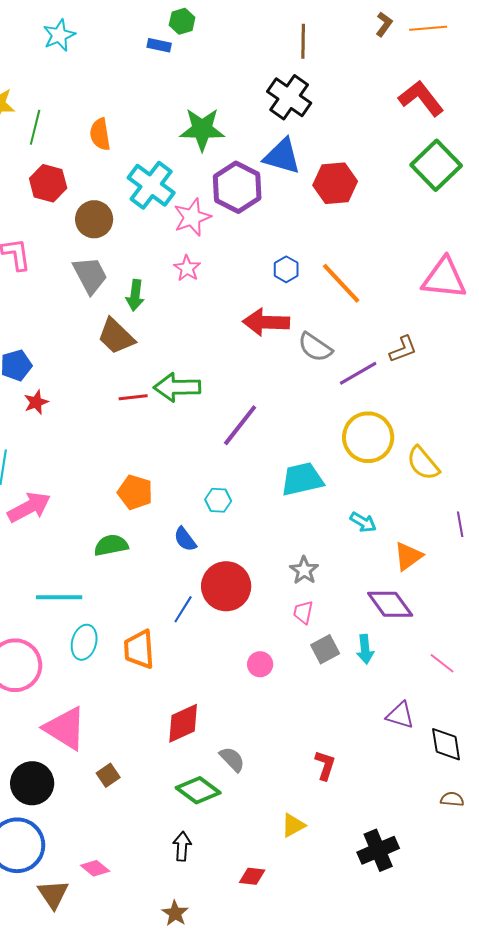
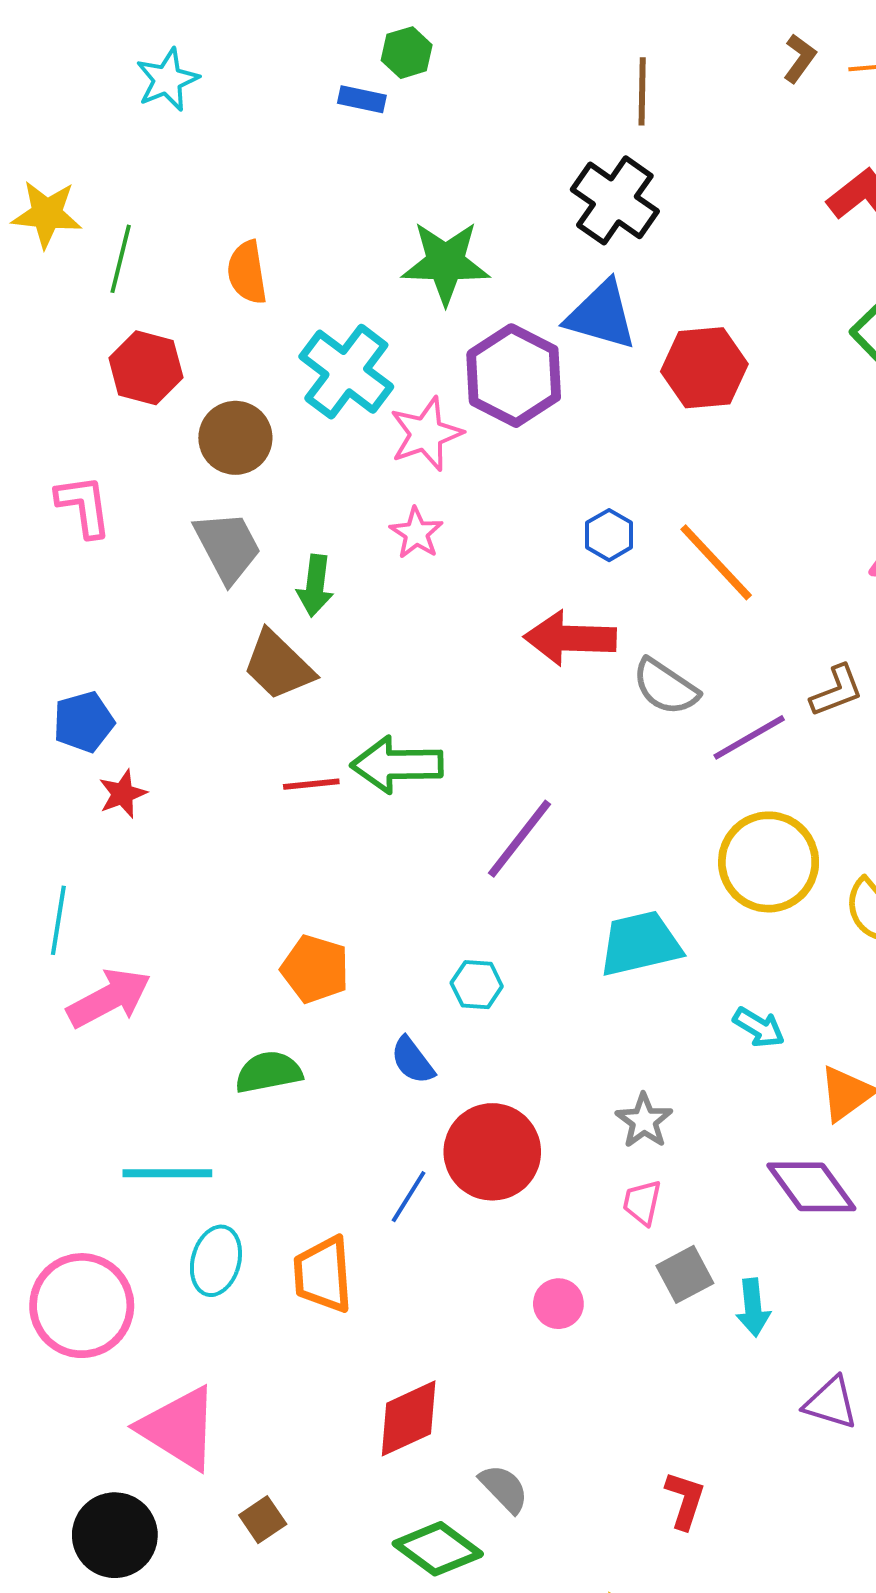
cyan arrow: (365, 649) -> (753, 1308), moved

